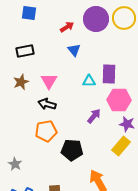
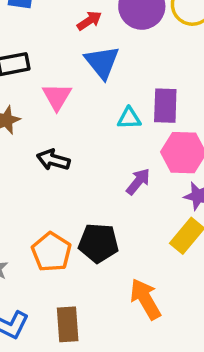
blue triangle: (74, 50) -> (102, 62), size x1.5
pink triangle: (49, 81) -> (57, 97), moved
orange pentagon: (46, 131) -> (51, 252), moved, turned -30

